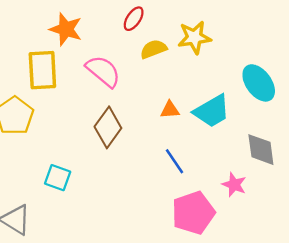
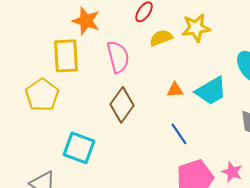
pink semicircle: (103, 71) -> (118, 57), turned 36
cyan square: (58, 178) -> (79, 148), size x1.4
pink star: (234, 185) -> (232, 172), moved

